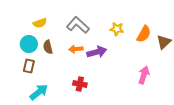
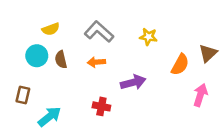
orange semicircle: (144, 34) -> (180, 65), moved
purple arrow: (97, 52) -> (133, 82), moved
brown rectangle: (29, 66) -> (23, 95), moved
pink arrow: (144, 75) -> (200, 95), moved

